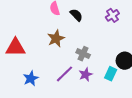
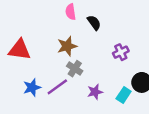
purple cross: (112, 15) -> (121, 52), moved
gray cross: (83, 54) -> (75, 69), moved
purple line: (64, 74) -> (57, 87), moved

